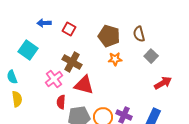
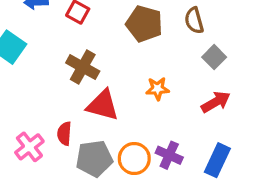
orange star: (115, 59) -> (158, 89), moved
pink cross: (54, 79) -> (29, 147), moved
red arrow: (163, 83) -> (216, 102), moved

